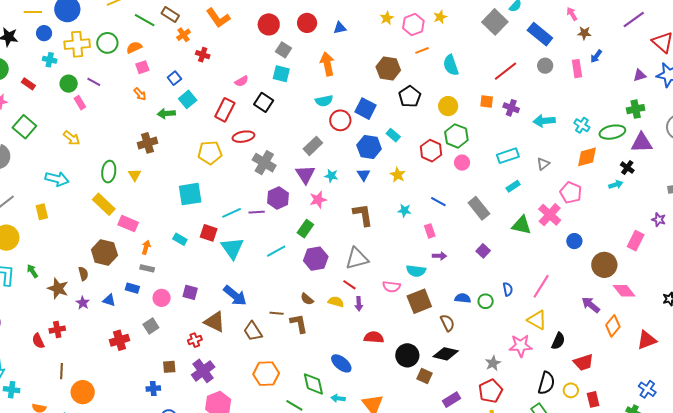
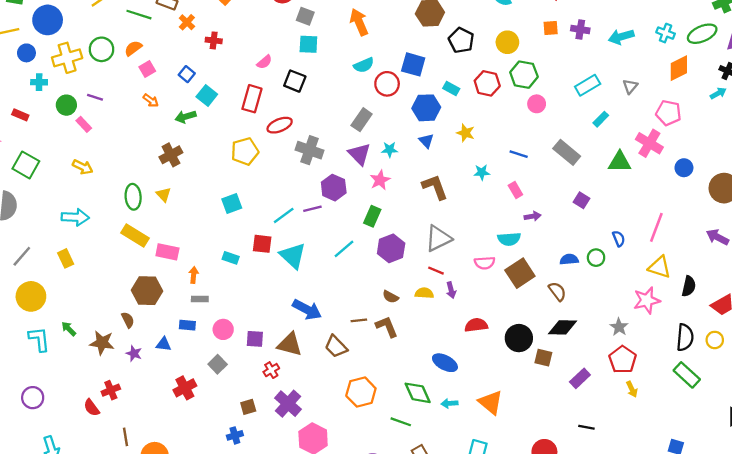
red hexagon: (431, 151) -> (487, 83), moved
cyan square: (190, 194) -> (232, 204), size x0.7
purple square: (190, 292) -> (255, 339), moved

